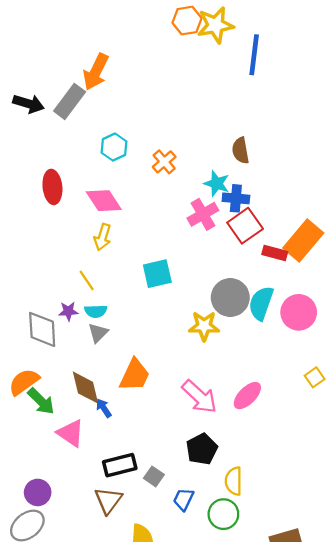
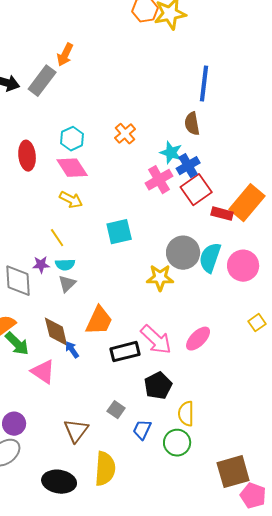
blue line: (254, 55) -> (204, 84), moved
orange arrow: (96, 72) -> (65, 55), size x0.7
cyan hexagon: (114, 147) -> (72, 139), moved
blue cross: (236, 198) -> (188, 166), turned -35
yellow arrow: (103, 237) -> (71, 200), turned -80
black rectangle: (120, 465) -> (125, 352), moved

